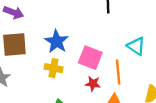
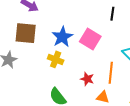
pink square: (90, 58) -> (90, 39), moved

